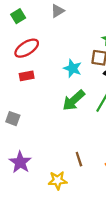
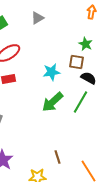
cyan star: (73, 68) -> (52, 72), turned -30

